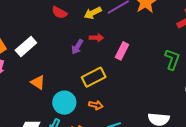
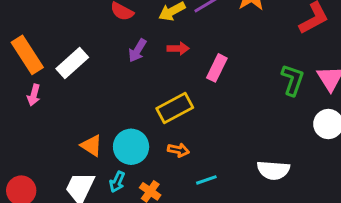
purple arrow: (77, 47) -> (137, 50), moved
orange triangle: (38, 82) -> (91, 146), moved

